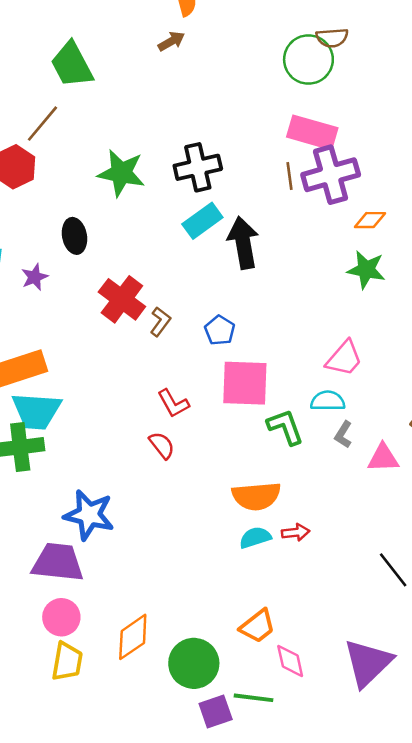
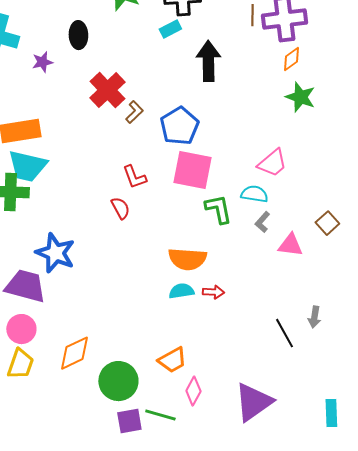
orange diamond: (370, 220) -> (291, 59), moved, turned -45
cyan rectangle: (202, 221) -> (170, 29), moved, size x0.7
blue pentagon: (220, 330) -> (179, 126), size x1.6
pink diamond: (290, 661) -> (193, 391), turned 32

